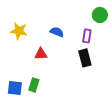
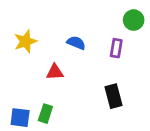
yellow star: (19, 31) -> (25, 41), turned -30
black rectangle: (85, 58) -> (114, 96), moved

